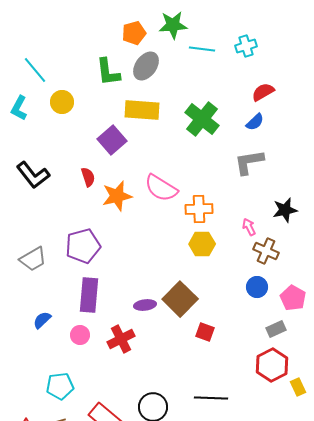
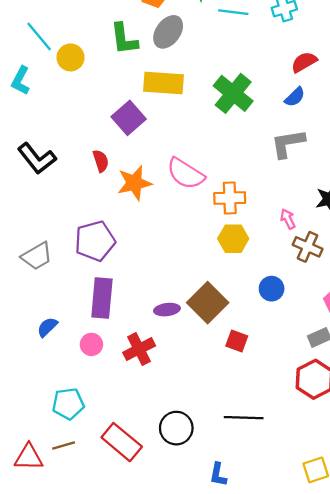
yellow circle: (62, 102) -> (71, 57), moved
blue circle: (257, 287) -> (272, 289), moved

